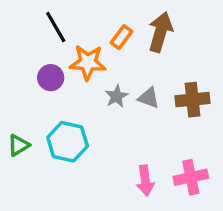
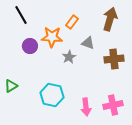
black line: (56, 27) -> (21, 15), moved
brown arrow: (160, 32) -> (110, 19), moved
gray triangle: (149, 98) -> (88, 43), moved
cyan hexagon: (68, 142) -> (52, 95), moved

